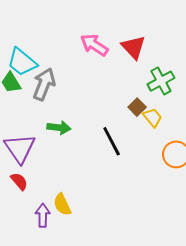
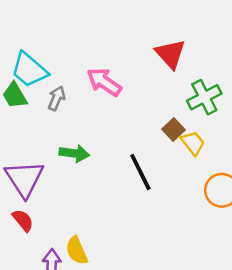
pink arrow: (94, 45) -> (104, 82), moved
gray arrow: (44, 84) -> (57, 98), size x0.6

